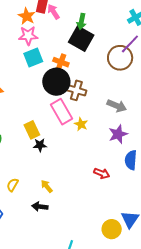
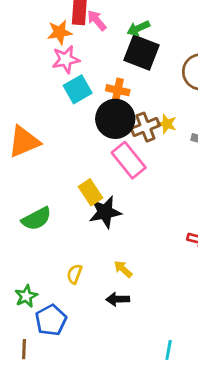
orange star: (27, 16) -> (60, 32), turned -30
green arrow: (81, 21) -> (138, 28), turned 63
brown cross: (76, 90) -> (145, 127), turned -30
yellow star: (81, 124) -> (167, 124), moved
black star: (40, 145) -> (105, 212), size x1.6

